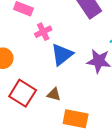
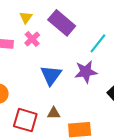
pink cross: (43, 32) -> (32, 39), moved

